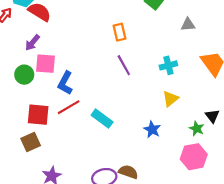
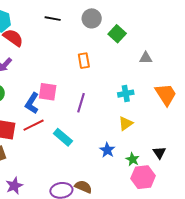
pink square: (46, 64) -> (48, 92), moved
purple line: (124, 65) -> (81, 103), moved, turned 42
black triangle: (212, 116) -> (159, 153), moved
green star: (197, 129) -> (133, 159), moved

